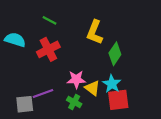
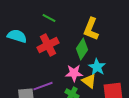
green diamond: (115, 54) -> (82, 49), moved
cyan star: (112, 84) -> (97, 67), moved

